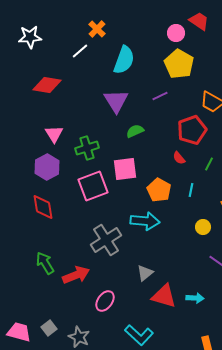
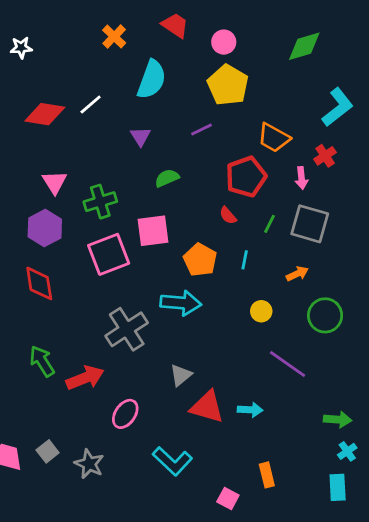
red trapezoid: (199, 21) -> (175, 25), moved
white star: (30, 37) -> (21, 48), size x0.7
white line: (80, 51) -> (91, 104), moved
purple triangle: (116, 101) -> (141, 136), size x0.6

